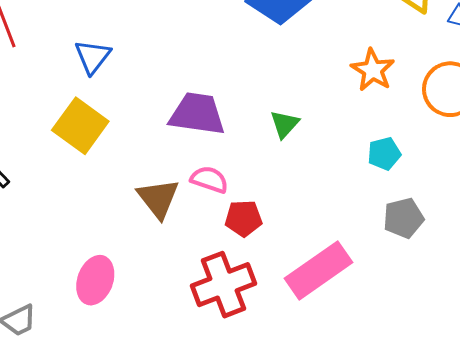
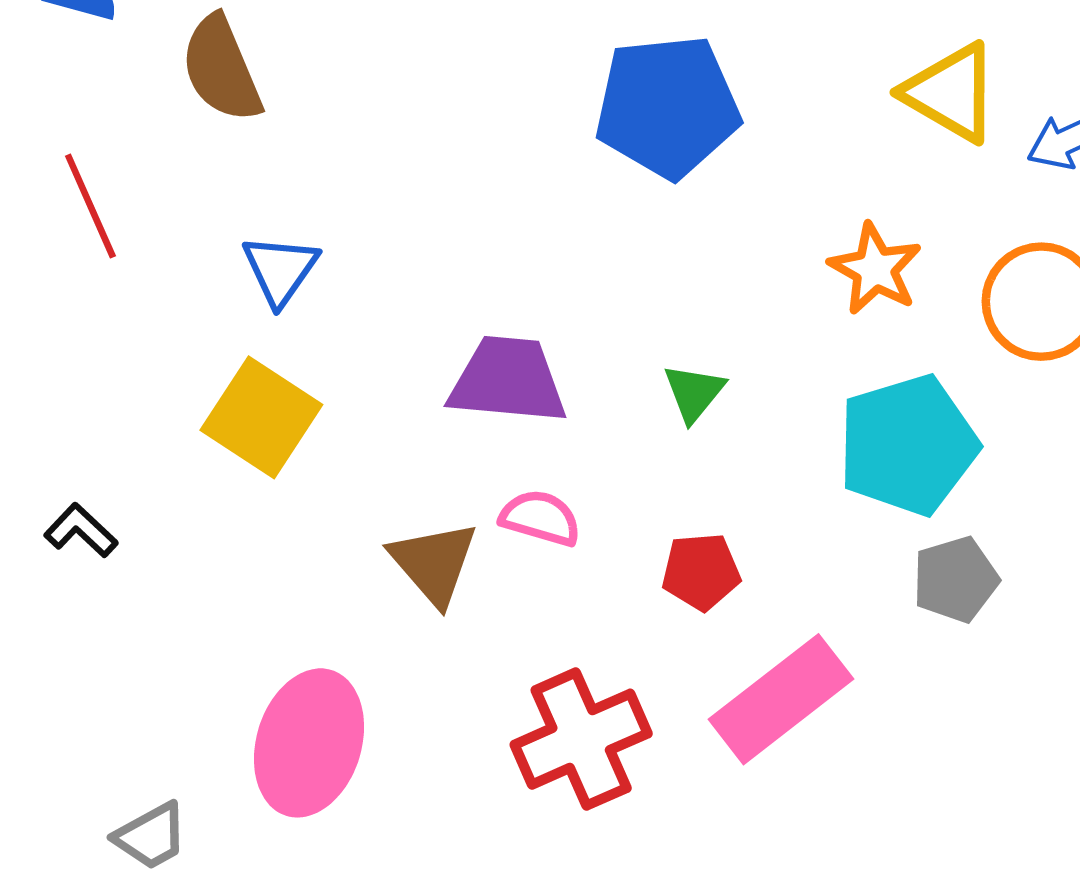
cyan pentagon: (384, 154) -> (908, 445), size x2.0
red pentagon: (244, 218) -> (701, 572), moved
pink ellipse: (95, 280) -> (309, 743), size x1.4

